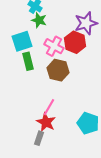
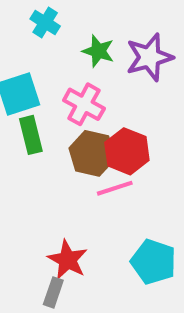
green star: (39, 20) -> (98, 51), moved
red hexagon: (75, 42) -> (127, 151), moved
pink line: (49, 107) -> (115, 188), moved, turned 42

